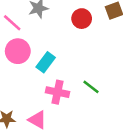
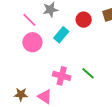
cyan rectangle: (46, 62) -> (61, 35), moved

